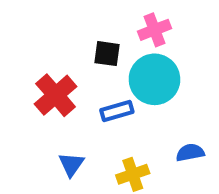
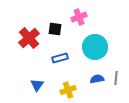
cyan circle: (154, 79) -> (95, 47), moved
red cross: (56, 95) -> (29, 38), moved

